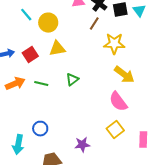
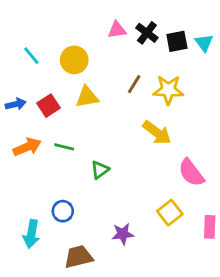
cyan line: (26, 15) -> (31, 56), moved
brown line: (94, 24) -> (134, 84), moved
yellow arrow: (124, 75) -> (157, 133), moved
green triangle: (72, 80) -> (100, 170), moved
pink semicircle: (118, 102) -> (191, 173), moved

